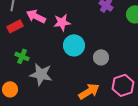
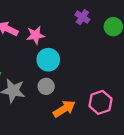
gray circle: (101, 57) -> (46, 86), moved

